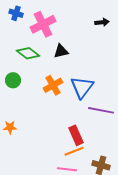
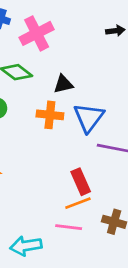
black triangle: (61, 51) -> (63, 84), moved
orange cross: (53, 85) -> (50, 115), turned 36

